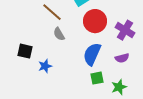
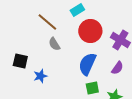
purple semicircle: (122, 58) -> (117, 68), turned -40

